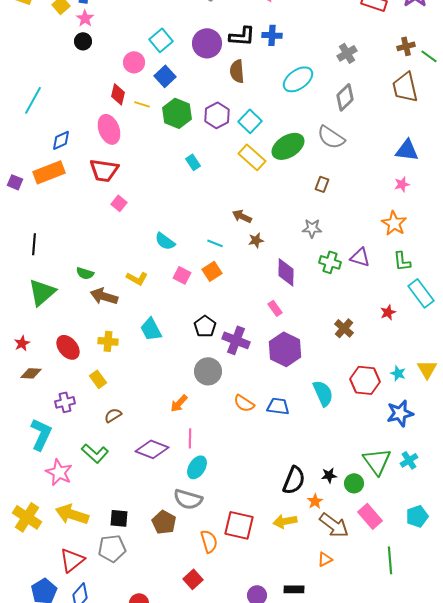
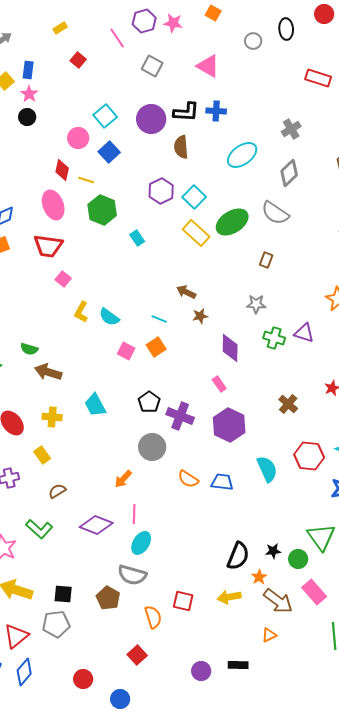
green hexagon: (177, 113) -> (102, 210), moved
yellow L-shape: (137, 278) -> (81, 312), moved, turned 90
red square: (239, 525) -> (183, 601), size x0.7

